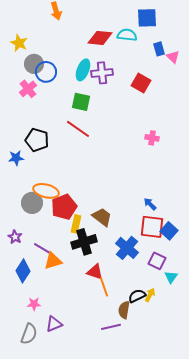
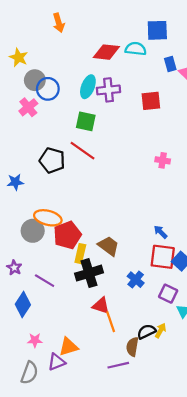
red square: (141, 83) -> (151, 101), turned -36
black pentagon: (37, 140) -> (52, 160), moved
blue cross: (127, 248) -> (136, 280), size x0.7
orange triangle: (53, 261) -> (68, 347), moved

